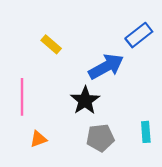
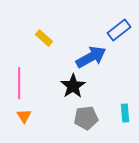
orange triangle: (38, 139) -> (24, 116), moved, turned -42

